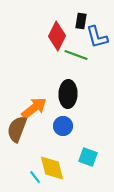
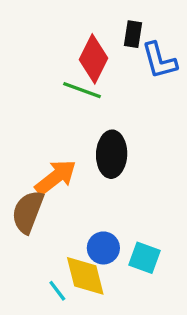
green line: (76, 55) -> (82, 90), moved
blue circle: (63, 126) -> (103, 248), moved

